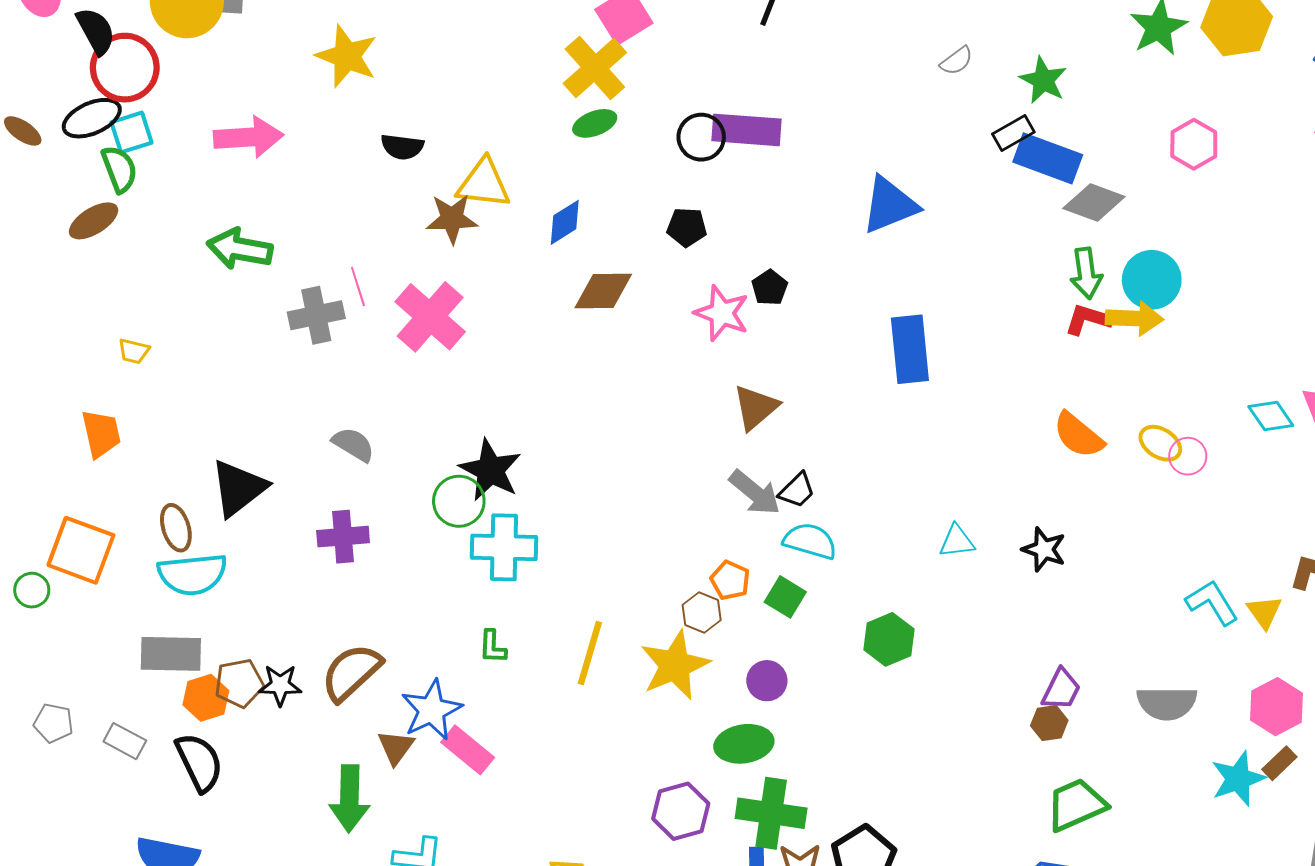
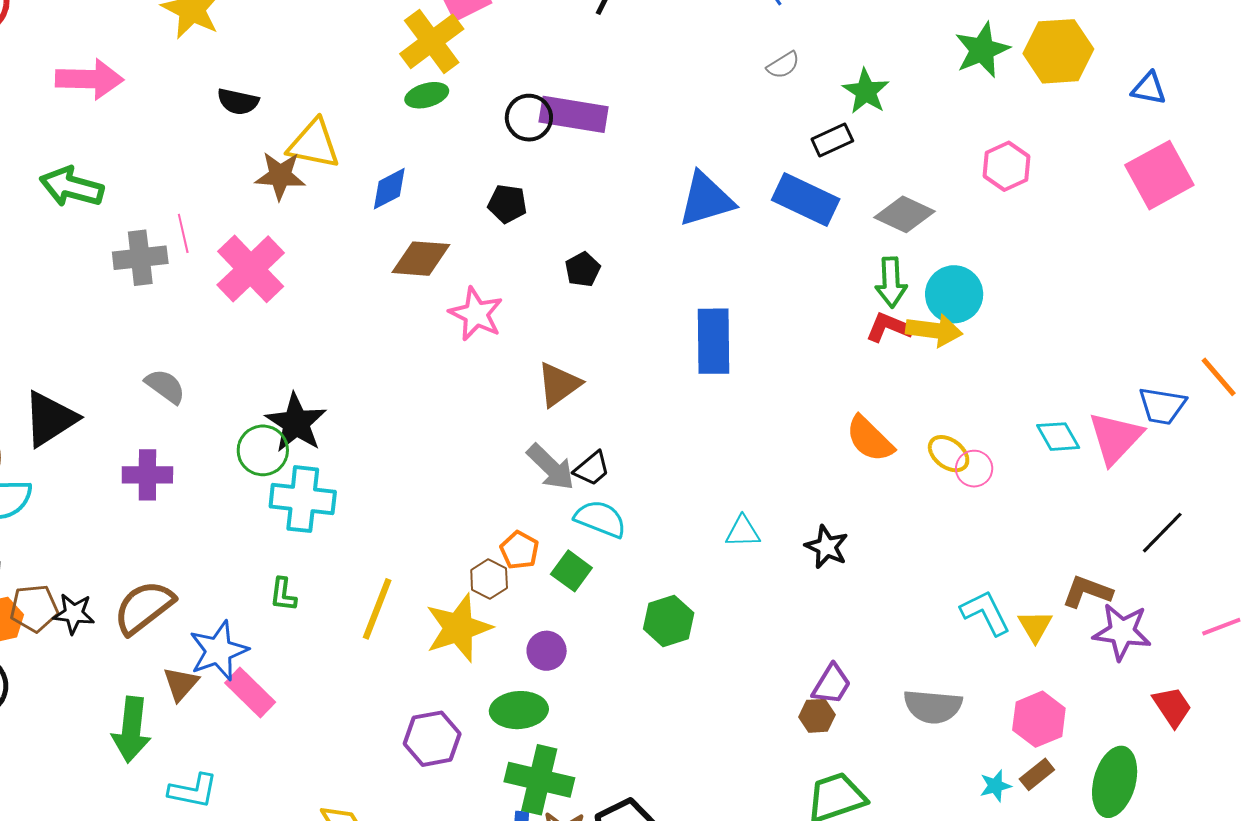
blue rectangle: (1048, 158) -> (806, 199), moved
pink star: (722, 313) -> (476, 314), moved
cyan star: (1238, 779) -> (995, 786), size x0.6
purple hexagon: (681, 811) -> (432, 739), moved

